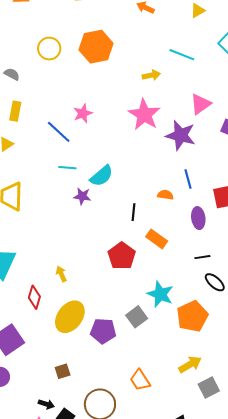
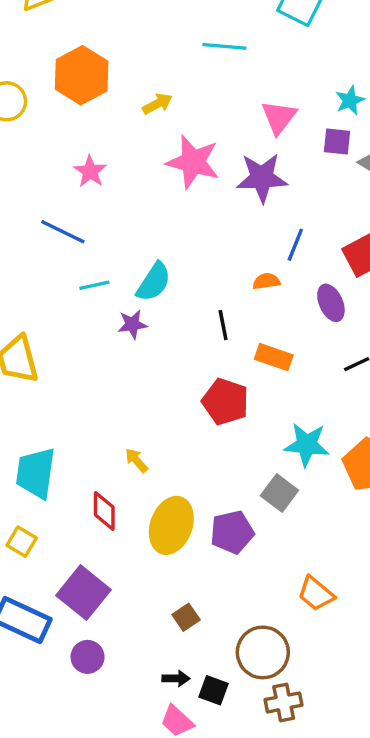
yellow arrow: (151, 75) -> (157, 104), moved
pink star: (83, 113) -> (90, 171), moved
blue line: (188, 179) -> (295, 245), turned 54

